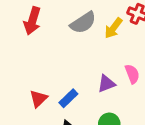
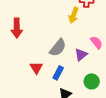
gray semicircle: (83, 23) -> (58, 48), moved
red triangle: (38, 99) -> (36, 68), moved

